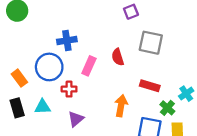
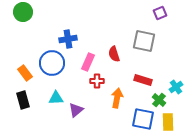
purple square: (131, 12) -> (160, 13), moved
red cross: (69, 89) -> (97, 81), moved
cyan triangle: (43, 107) -> (56, 98), moved

